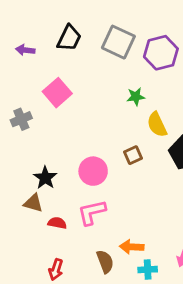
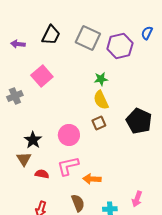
yellow semicircle: (157, 125) -> (101, 100), moved
brown triangle: (33, 203) -> (24, 159), turned 42
orange arrow: (132, 247) -> (92, 179), moved

